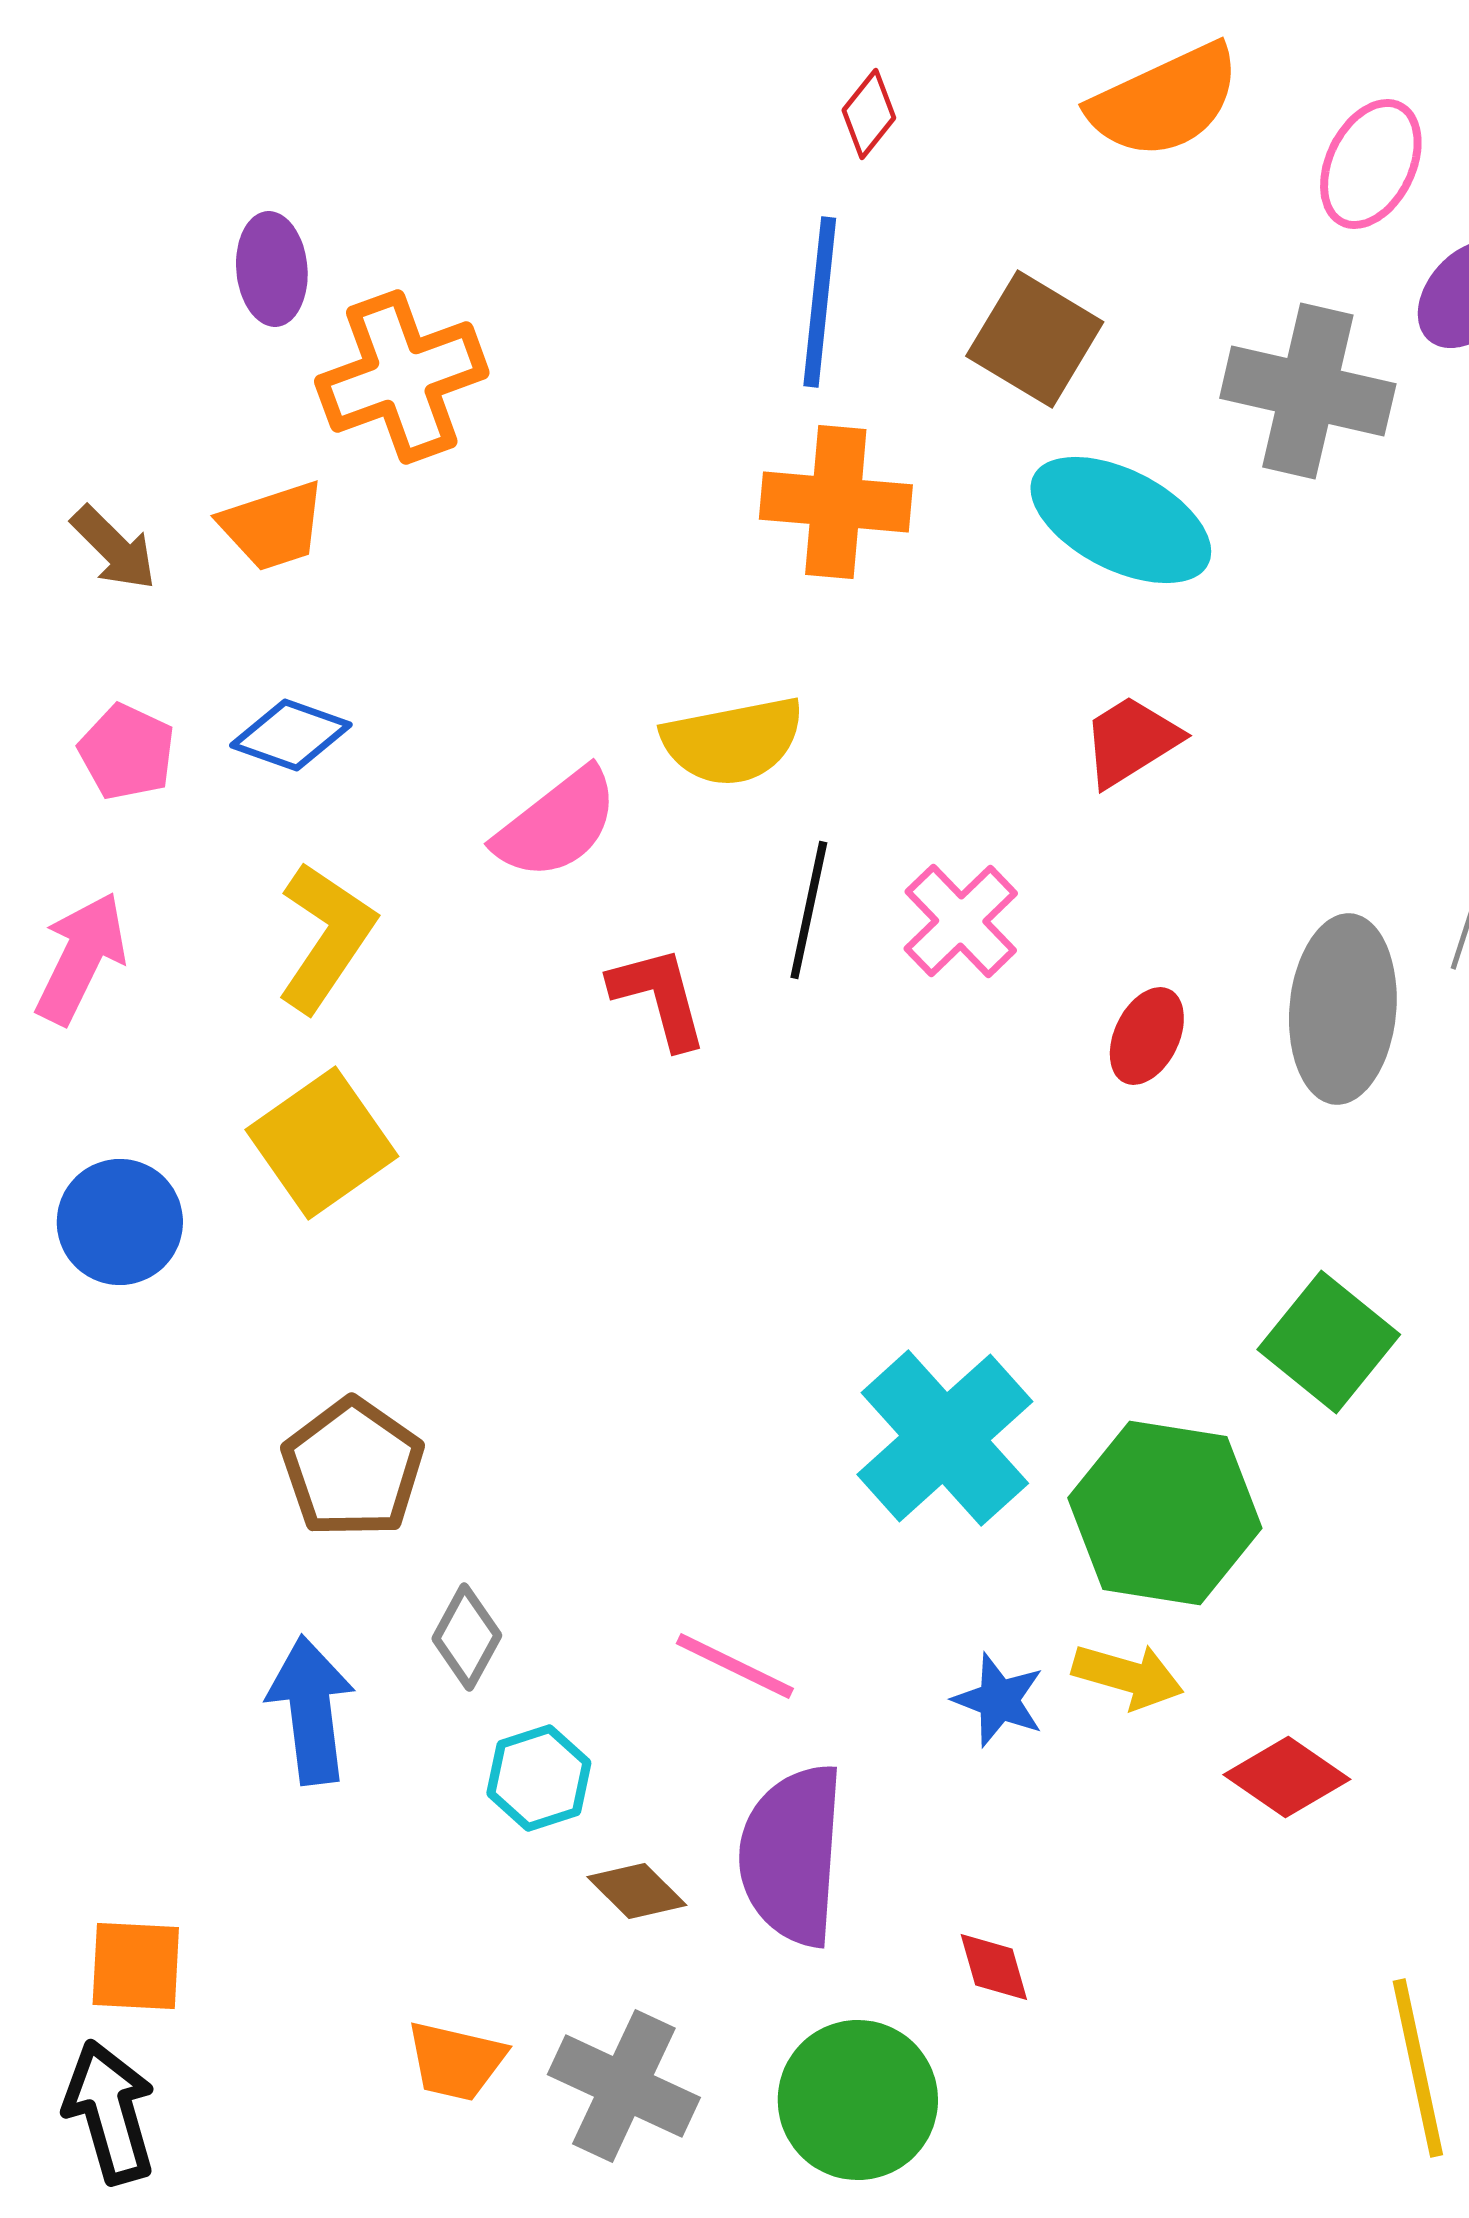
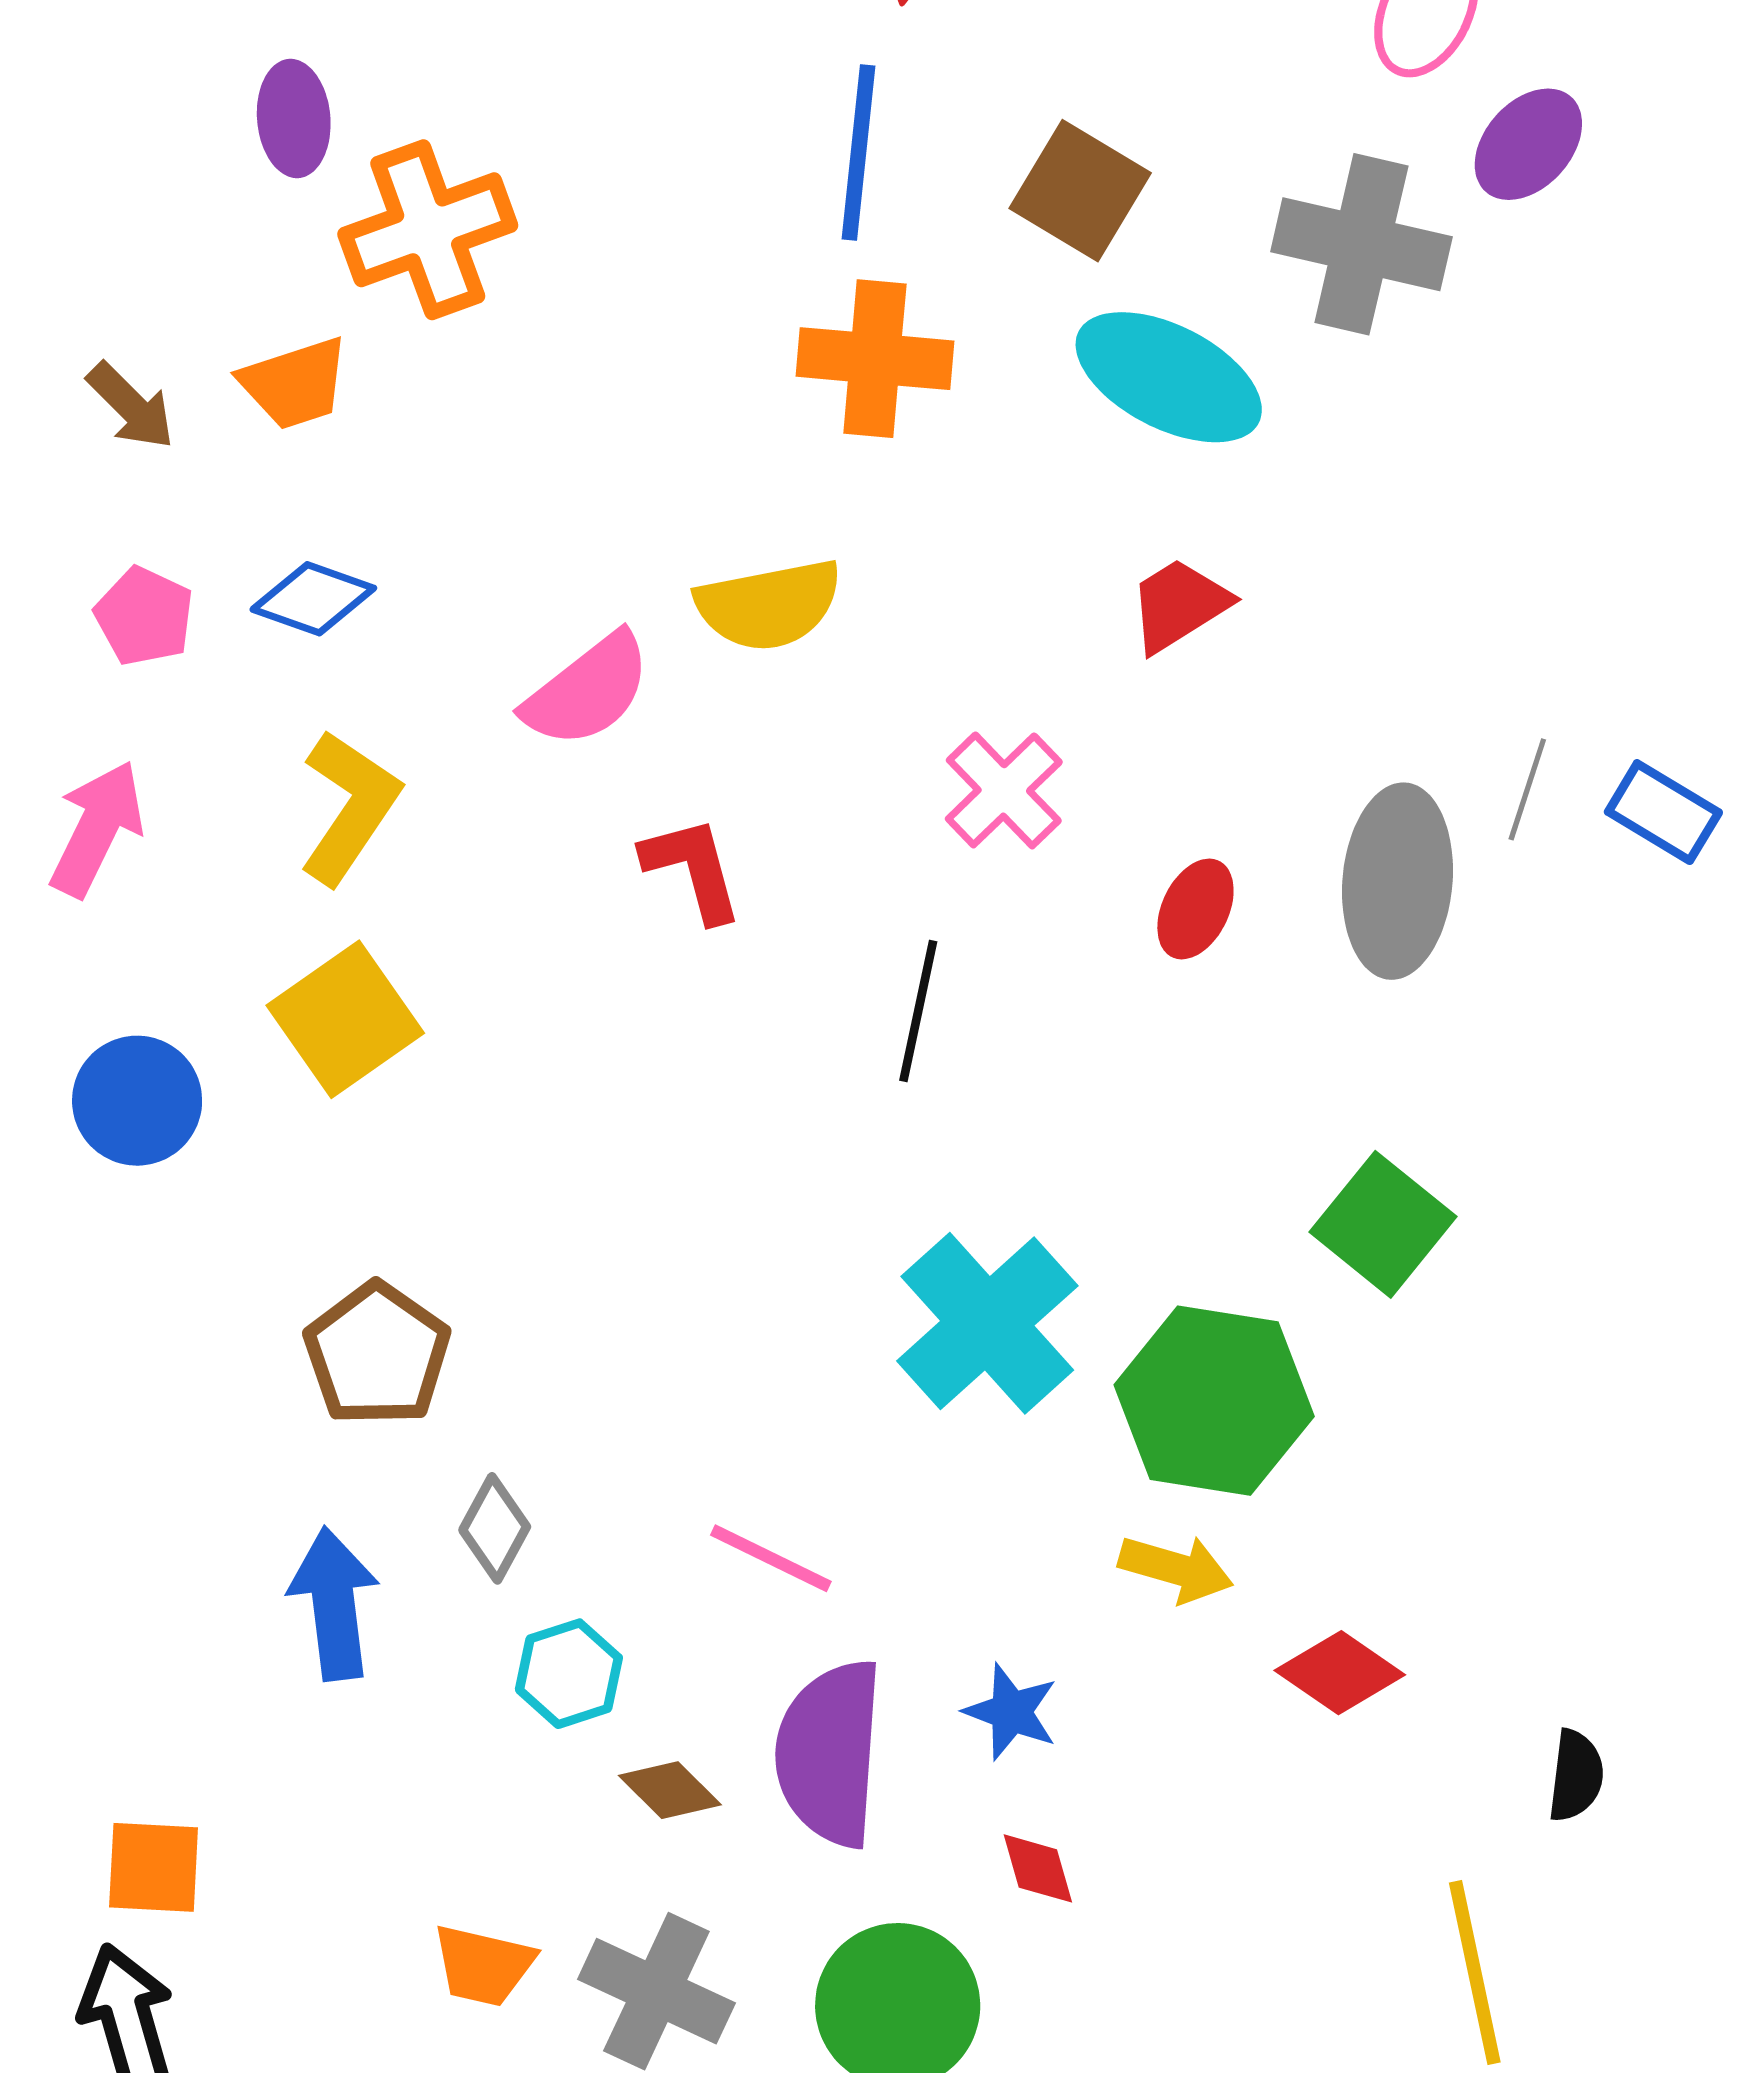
black line: (809, 910) -> (918, 1011), moved
blue star: (999, 1700) -> (1011, 1712), moved

